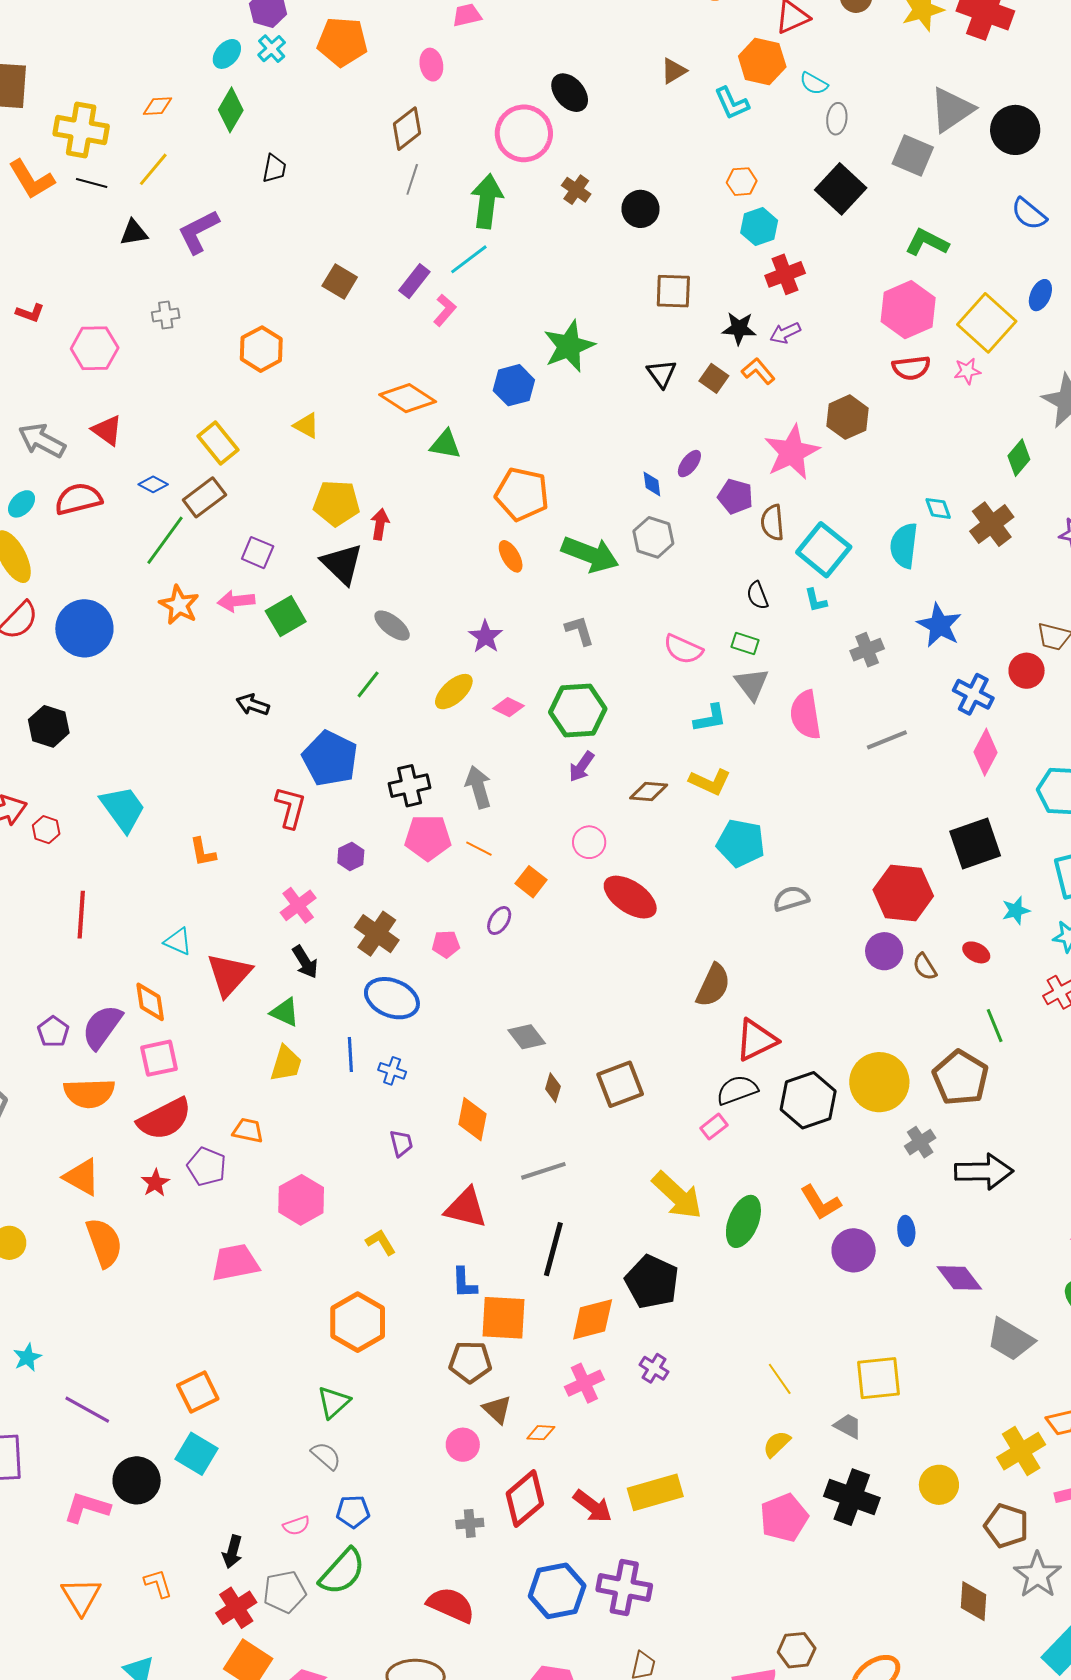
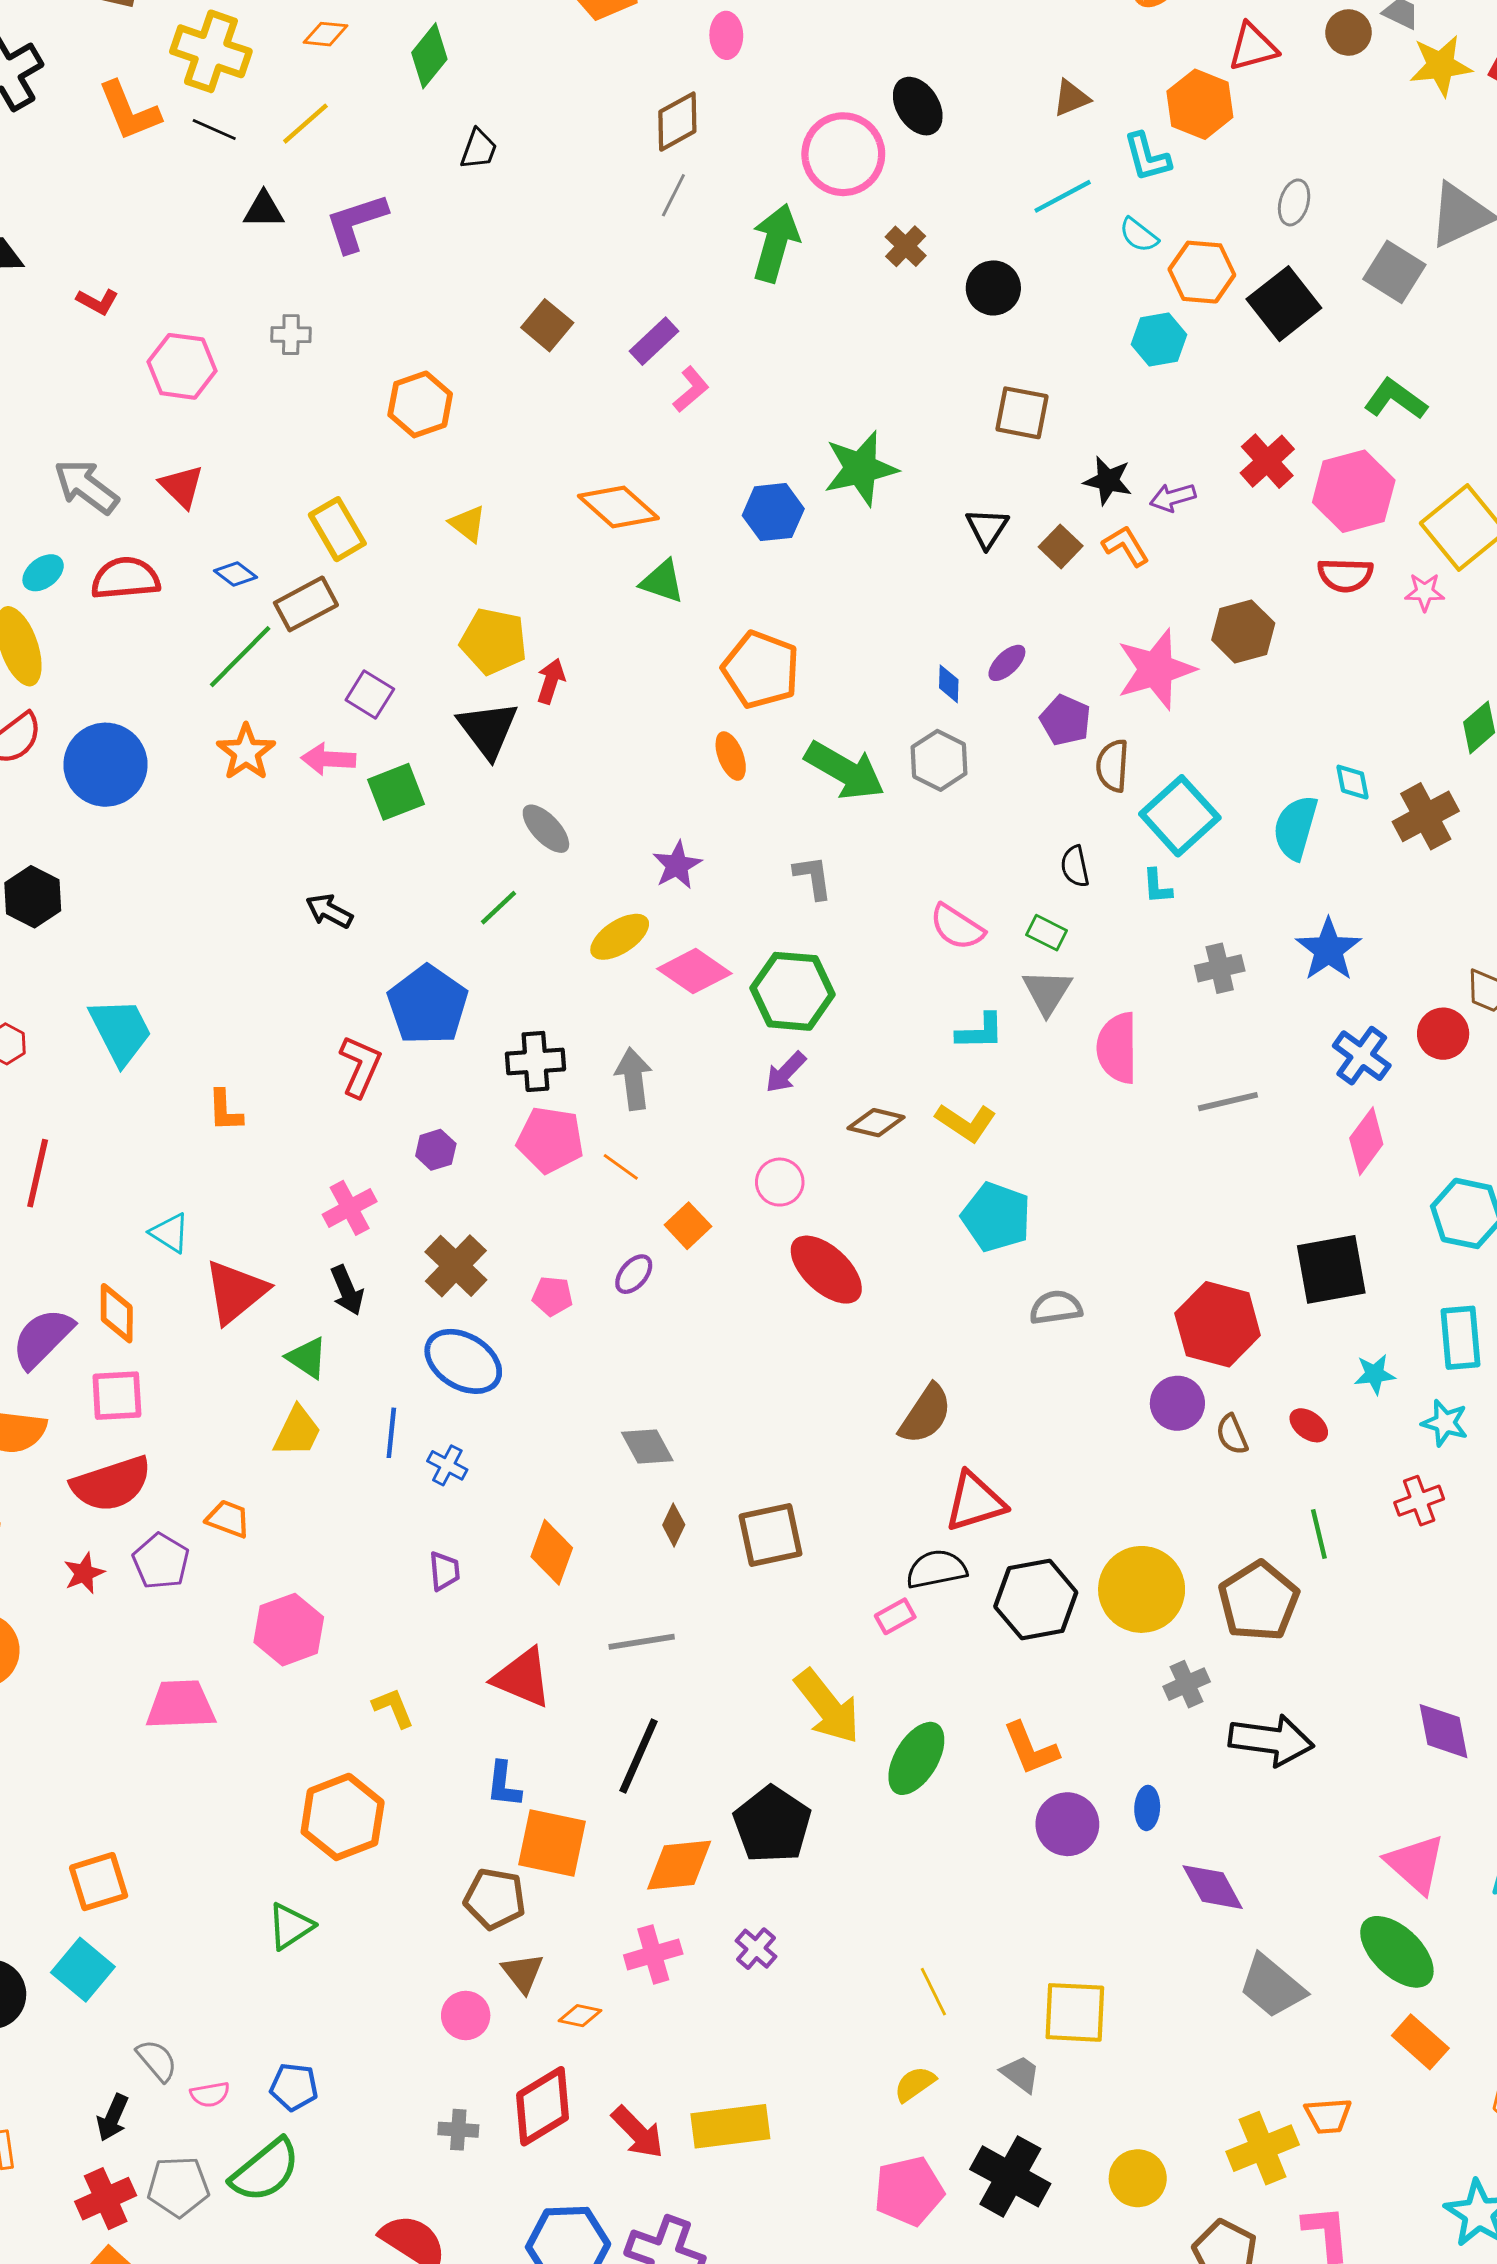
cyan semicircle: (814, 84) -> (1139, 235), moved
orange hexagon: (742, 182) -> (1202, 272), moved, size x1.5
cyan line: (469, 259) -> (1063, 196), moved
red cross: (785, 274) -> (1267, 461), moved, turned -30
pink diamond: (509, 707) -> (694, 971), size x1.6
gray semicircle: (326, 1456) -> (157, 2060), moved

